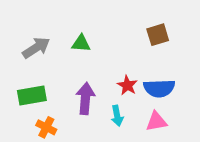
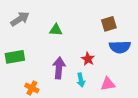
gray arrow: (36, 48) -> (20, 19), moved
blue semicircle: (159, 88) -> (120, 47), moved
green rectangle: (32, 95) -> (15, 57), moved

